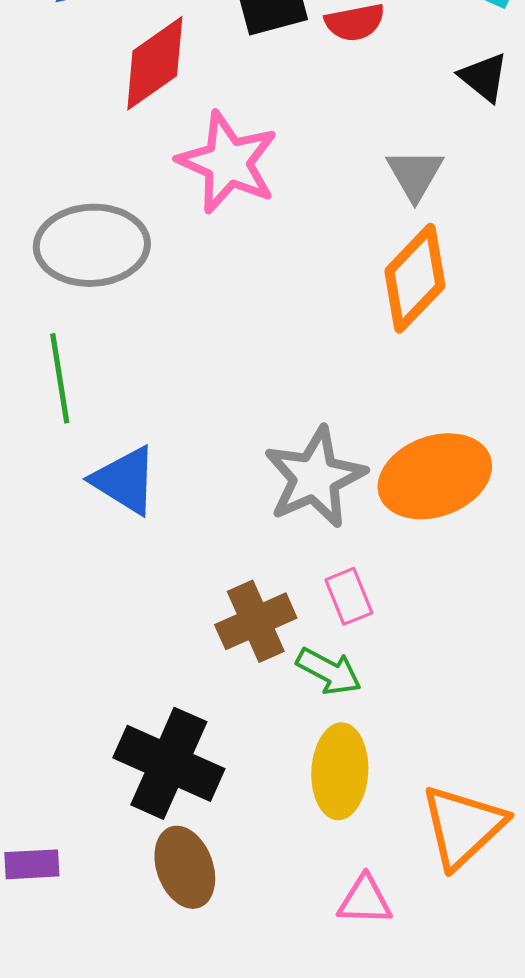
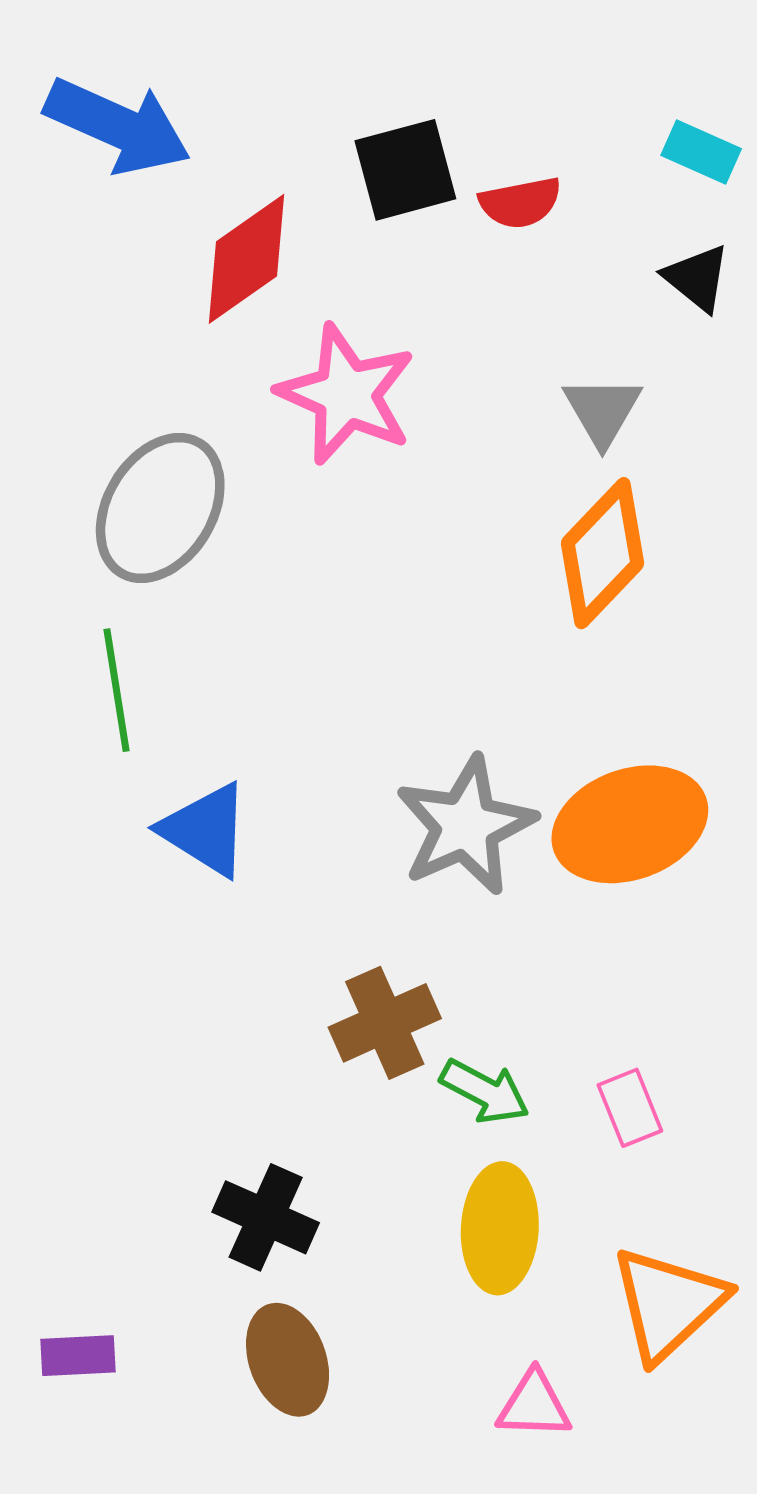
gray ellipse: (92, 245) -> (160, 508), turned -56
pink rectangle: (349, 596) -> (630, 1108), moved
black cross: (169, 763) -> (266, 1217), size x0.7

